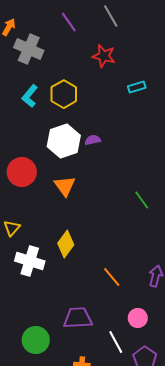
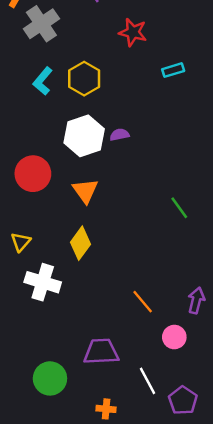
gray cross: (29, 49) -> (41, 24), turned 32
yellow diamond: (66, 244) -> (80, 243), moved
pink circle: (138, 318) -> (174, 337), moved

